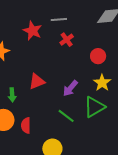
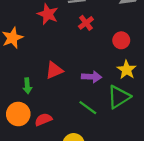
purple arrow: (70, 88) -> (91, 77), turned -126
red semicircle: (26, 126) -> (43, 119), turned 70

